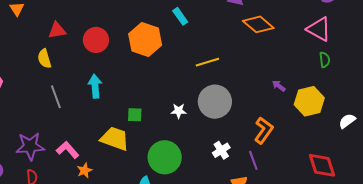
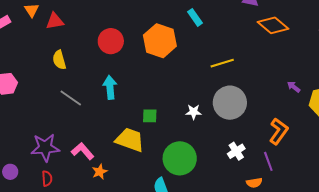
red triangle: (57, 30) -> (55, 21), moved
gray line: (56, 97) -> (71, 98), turned -35

